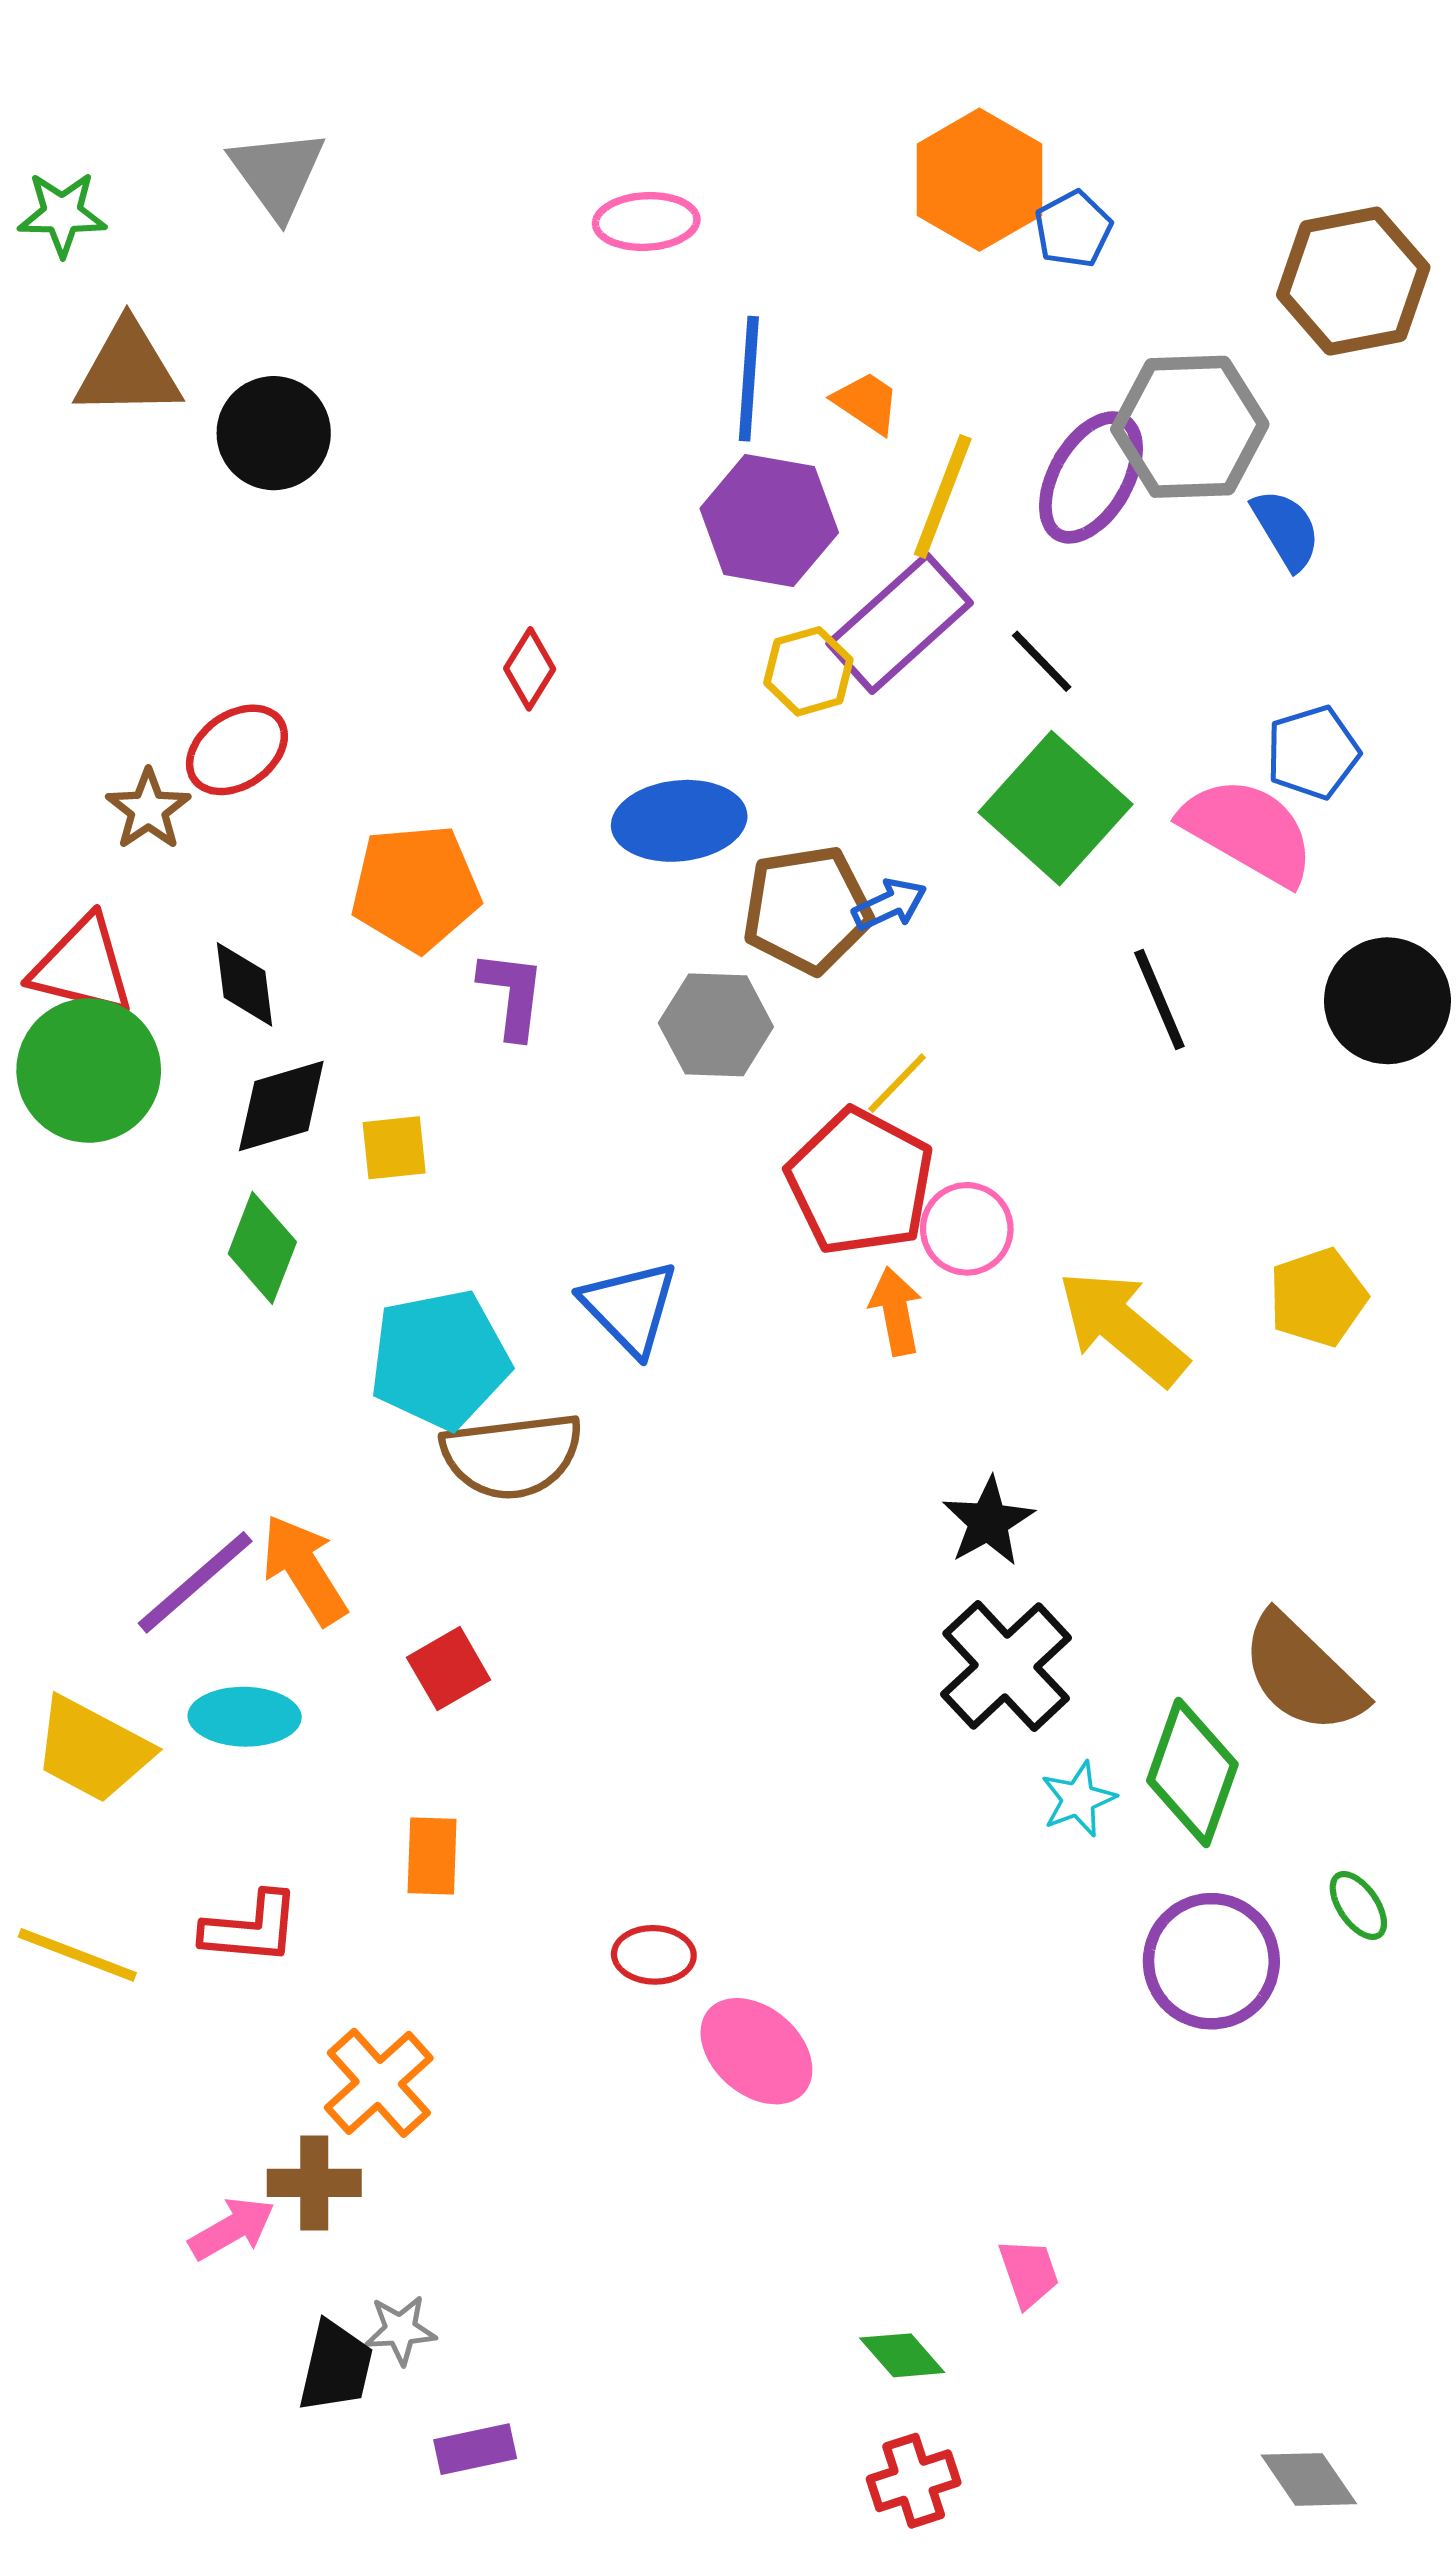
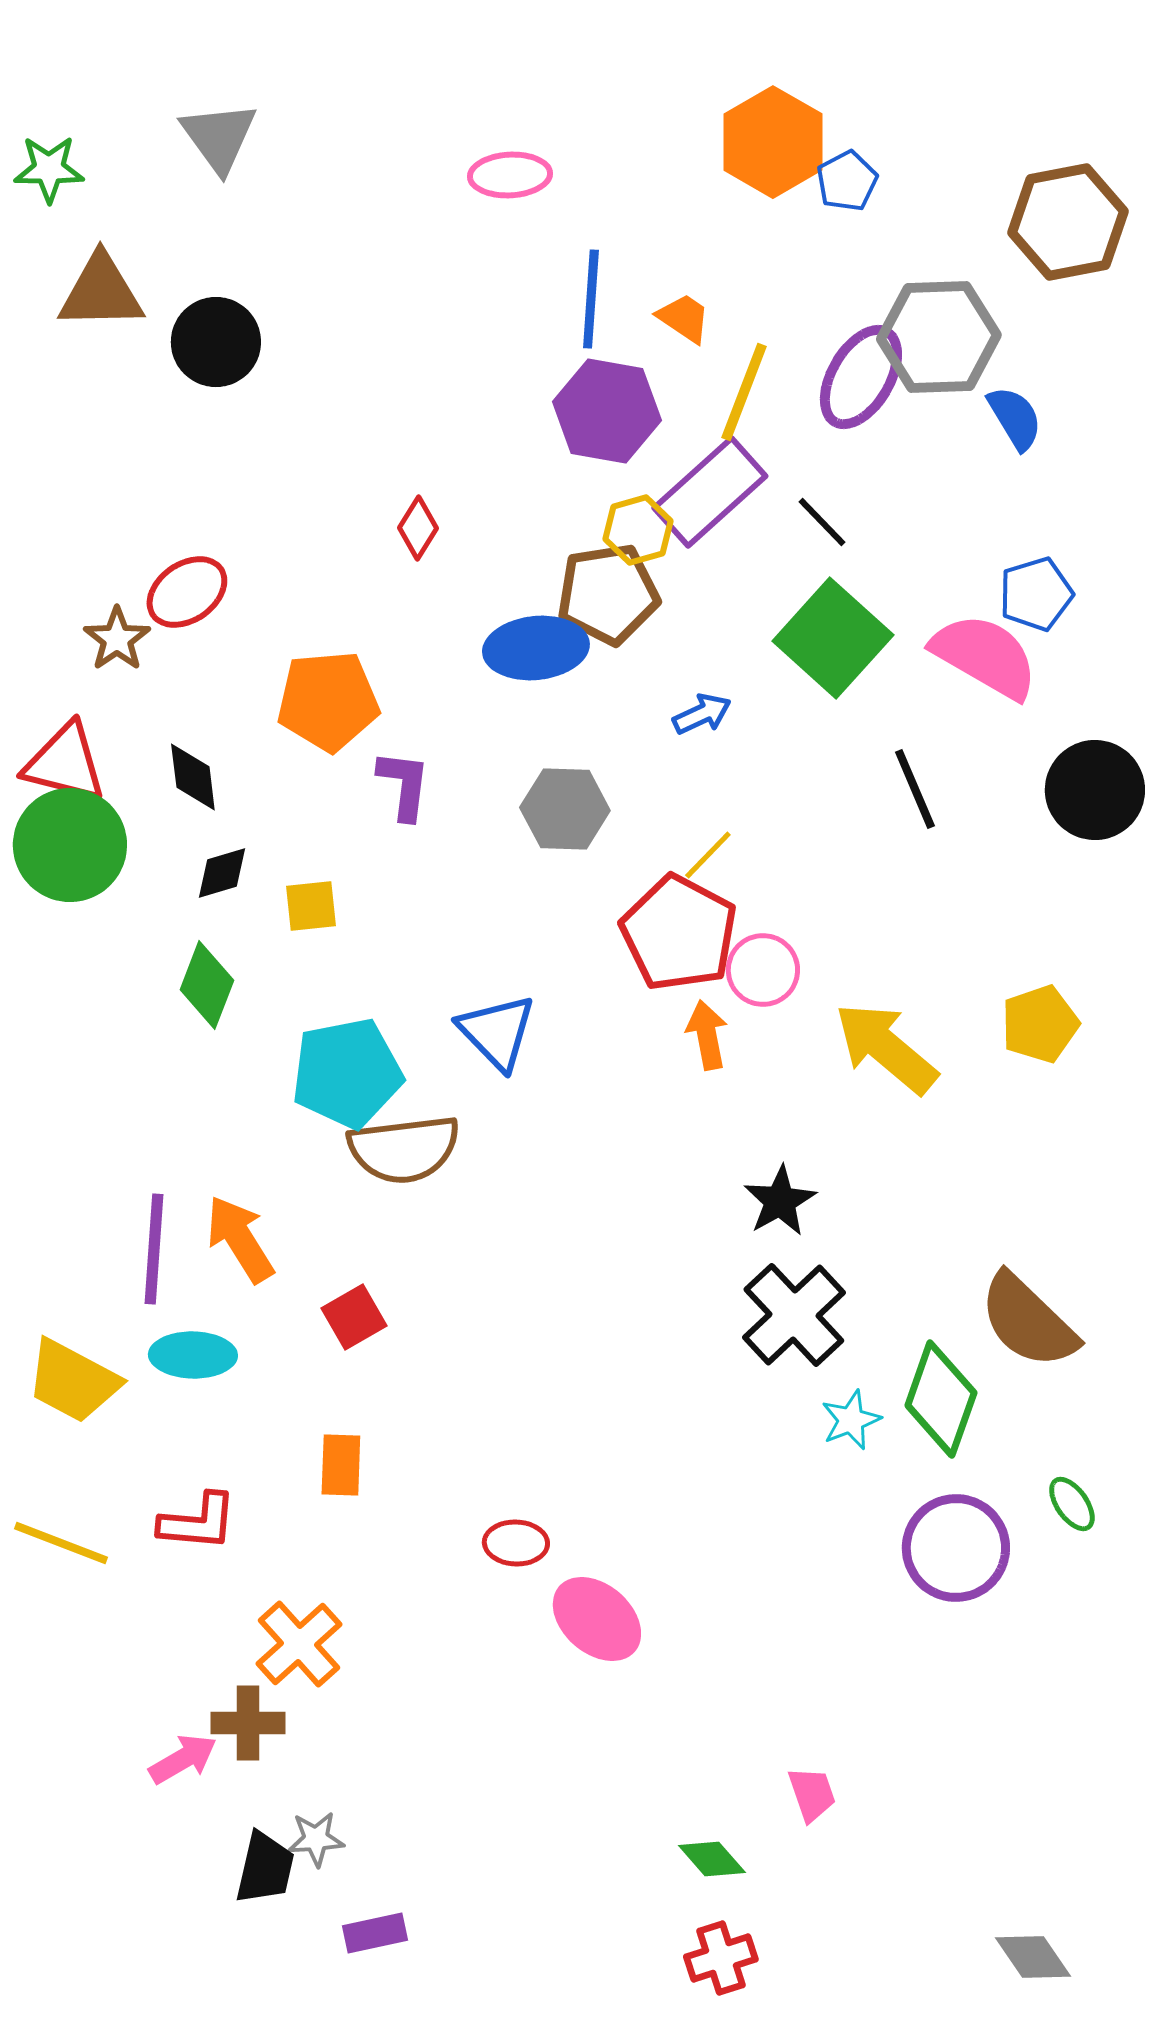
brown pentagon: (807, 910) -> (608, 594), moved
black diamond: (281, 1106) -> (222, 873), size x0.7
purple line: (195, 1582) -> (154, 1249), turned -45

